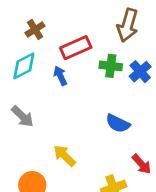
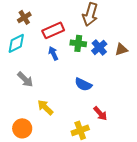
blue arrow: (60, 76) -> (53, 53), moved
gray arrow: (22, 116) -> (25, 79), moved

